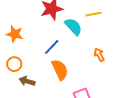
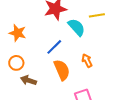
orange arrow: (99, 55) -> (87, 61), moved

